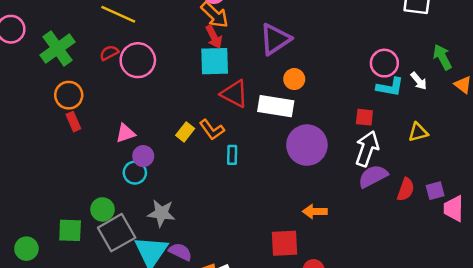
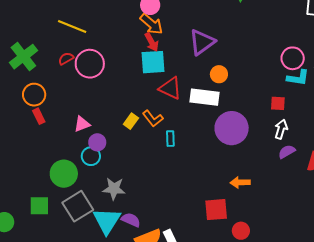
white arrow: (367, 149) -> (281, 129), size x0.7
purple semicircle: (373, 176) -> (287, 152), size x0.7
green circle: (102, 209) -> (64, 174), moved, size x1.4

